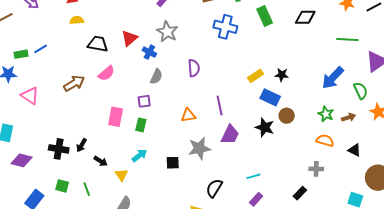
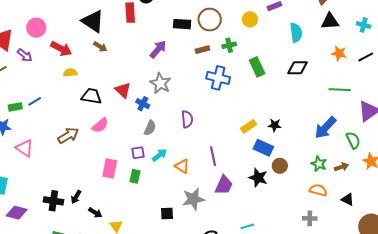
red triangle: (130, 38) -> (123, 90), turned -36
orange triangle: (188, 115) -> (182, 166), turned 42
cyan arrow: (139, 156) -> (159, 155), moved

